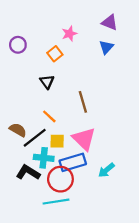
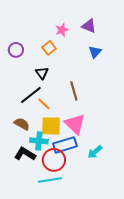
purple triangle: (110, 22) -> (89, 26), moved
purple circle: (18, 45) -> (16, 50), moved
blue triangle: (106, 47) -> (95, 52), moved
brown semicircle: (18, 130) -> (22, 124), moved
black line: (35, 138) -> (31, 95), moved
yellow square: (57, 141) -> (51, 126), size x1.5

